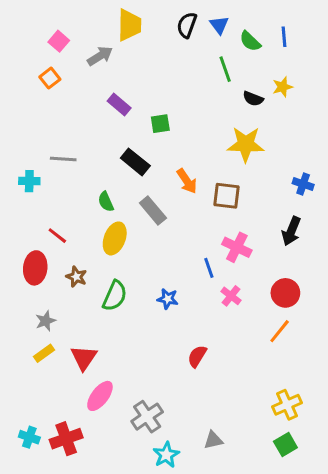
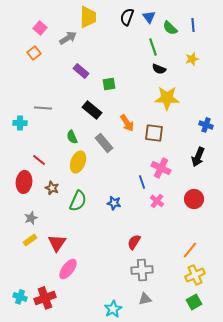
black semicircle: (253, 99) -> (159, 69), moved
orange line: (280, 331) -> (190, 250), moved
gray cross: (147, 417) -> (142, 270), moved, turned 30

